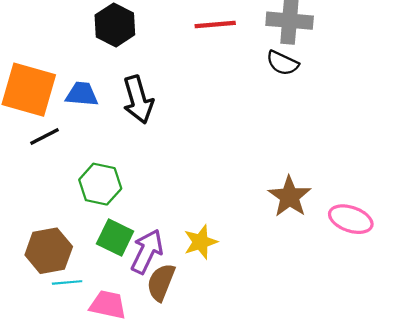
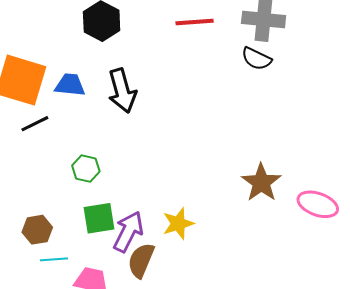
green hexagon: (100, 184) -> (86, 169), size x0.7
green square: (115, 238) -> (99, 218), turned -36
brown hexagon: (49, 251) -> (37, 230), size x0.7

